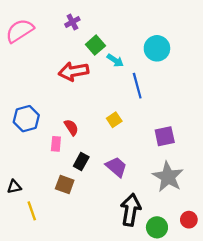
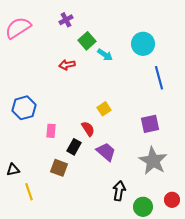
red arrow: (73, 71) -> (67, 65), size x0.6
blue line: (137, 86) -> (159, 78), moved
red semicircle: (71, 127) -> (88, 129), moved
black arrow: (131, 210) -> (119, 191), size x0.7

